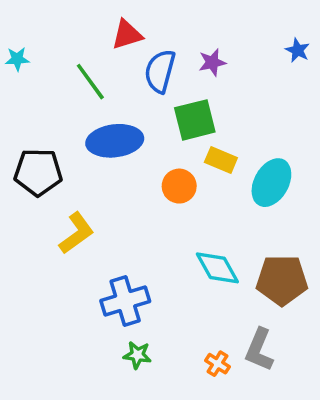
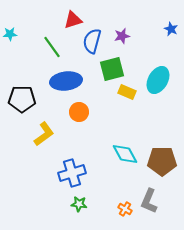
cyan ellipse: (271, 183) -> (158, 80), moved
orange circle: (179, 186) -> (79, 112), moved

